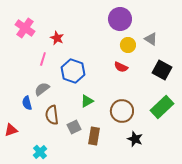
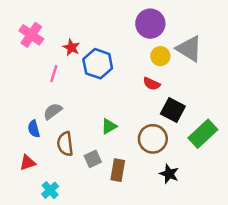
gray triangle: (151, 39) -> (189, 49), size x1.6
black square: (162, 70) -> (173, 110), moved
blue hexagon: (73, 71) -> (98, 64), moved
red triangle: (11, 130) -> (28, 163), moved

